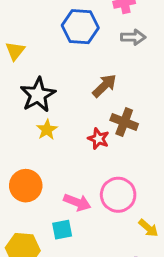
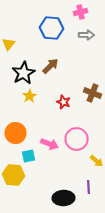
brown arrow: (104, 86) -> (50, 66), moved
brown cross: (124, 122) -> (92, 93), moved
cyan square: (62, 230) -> (28, 156), moved

